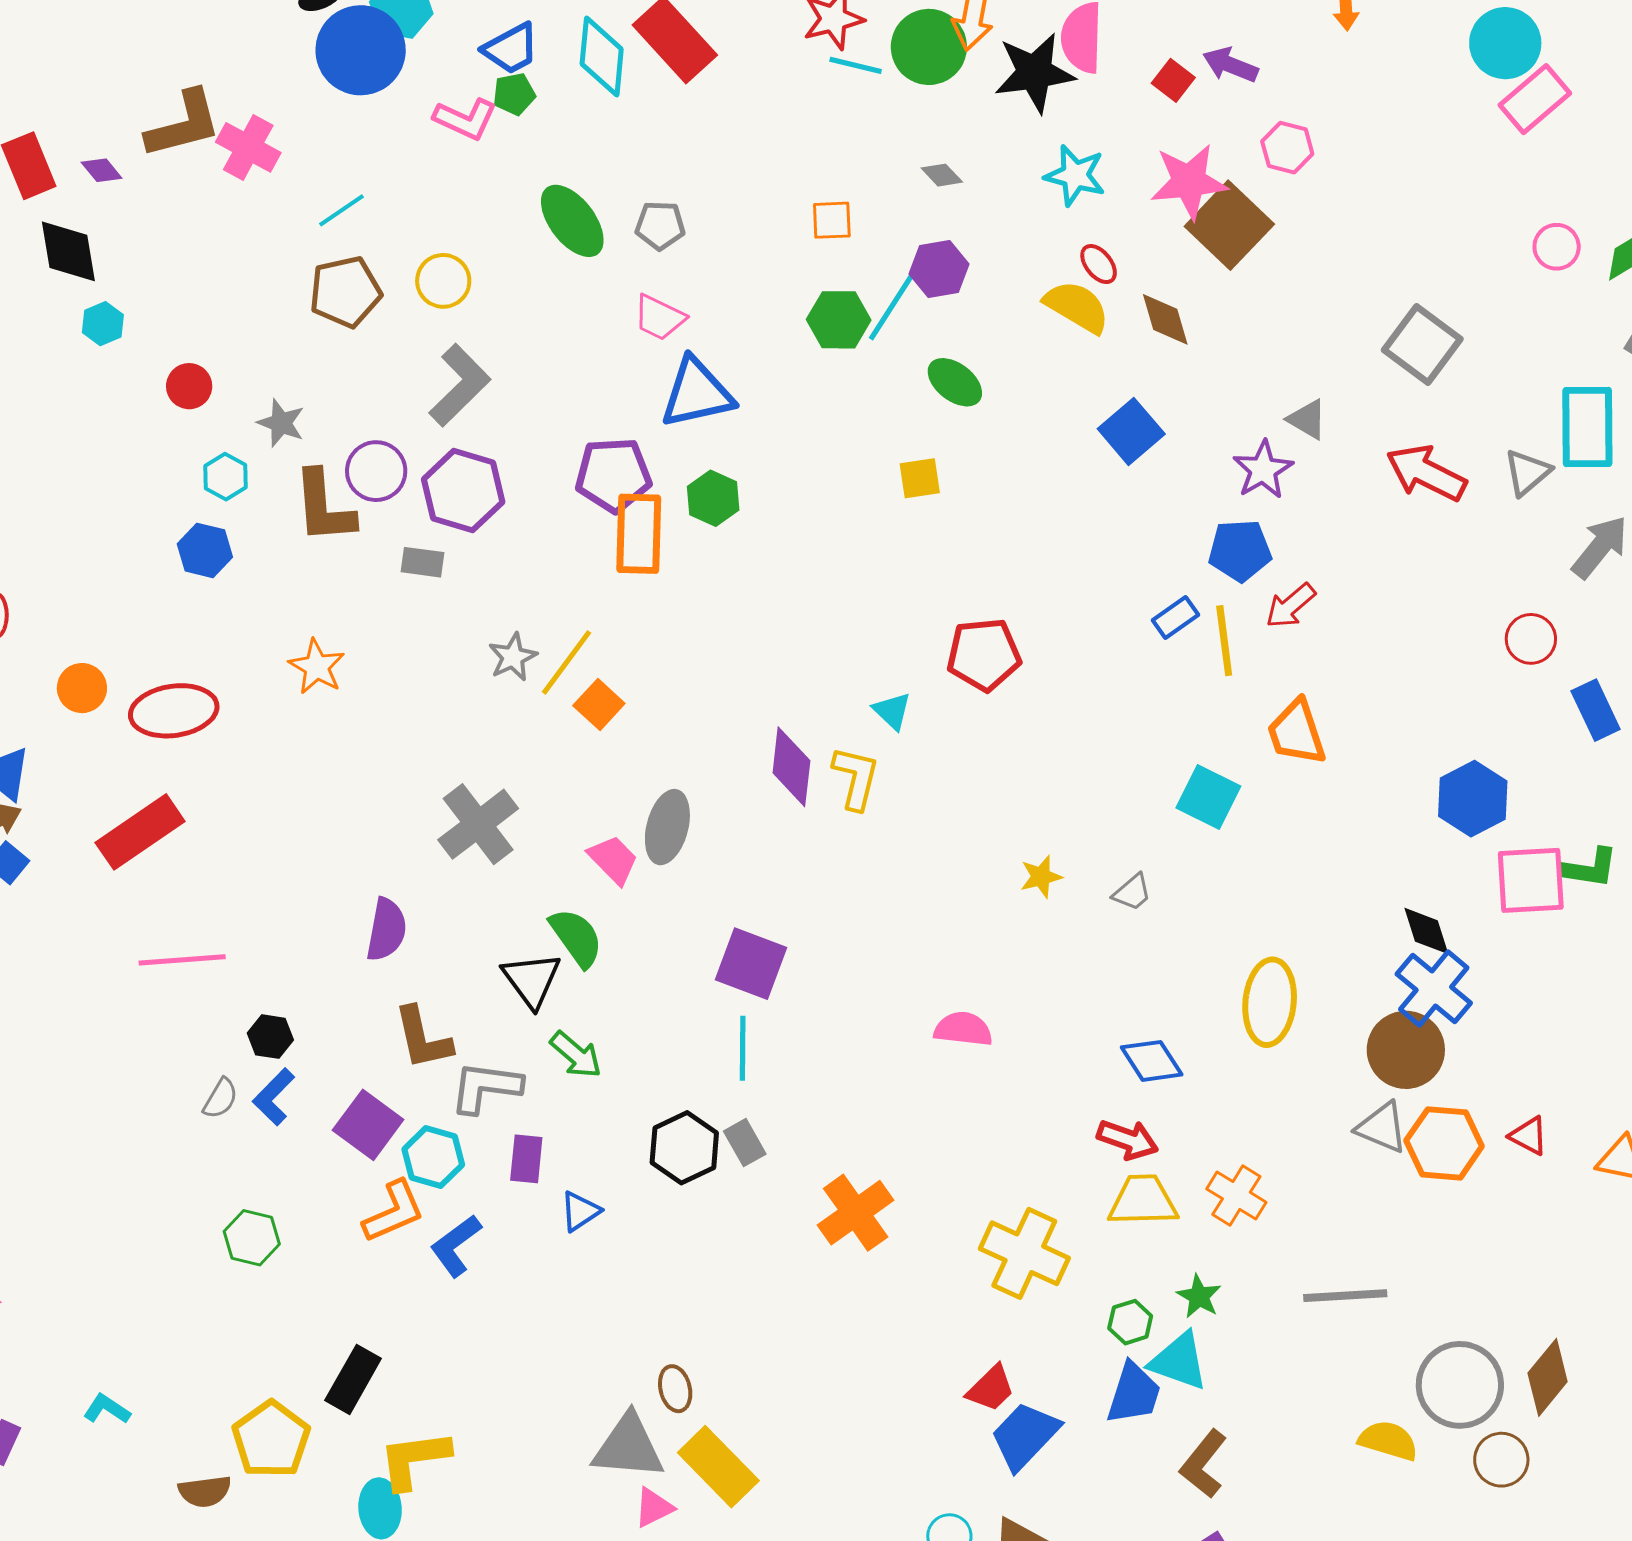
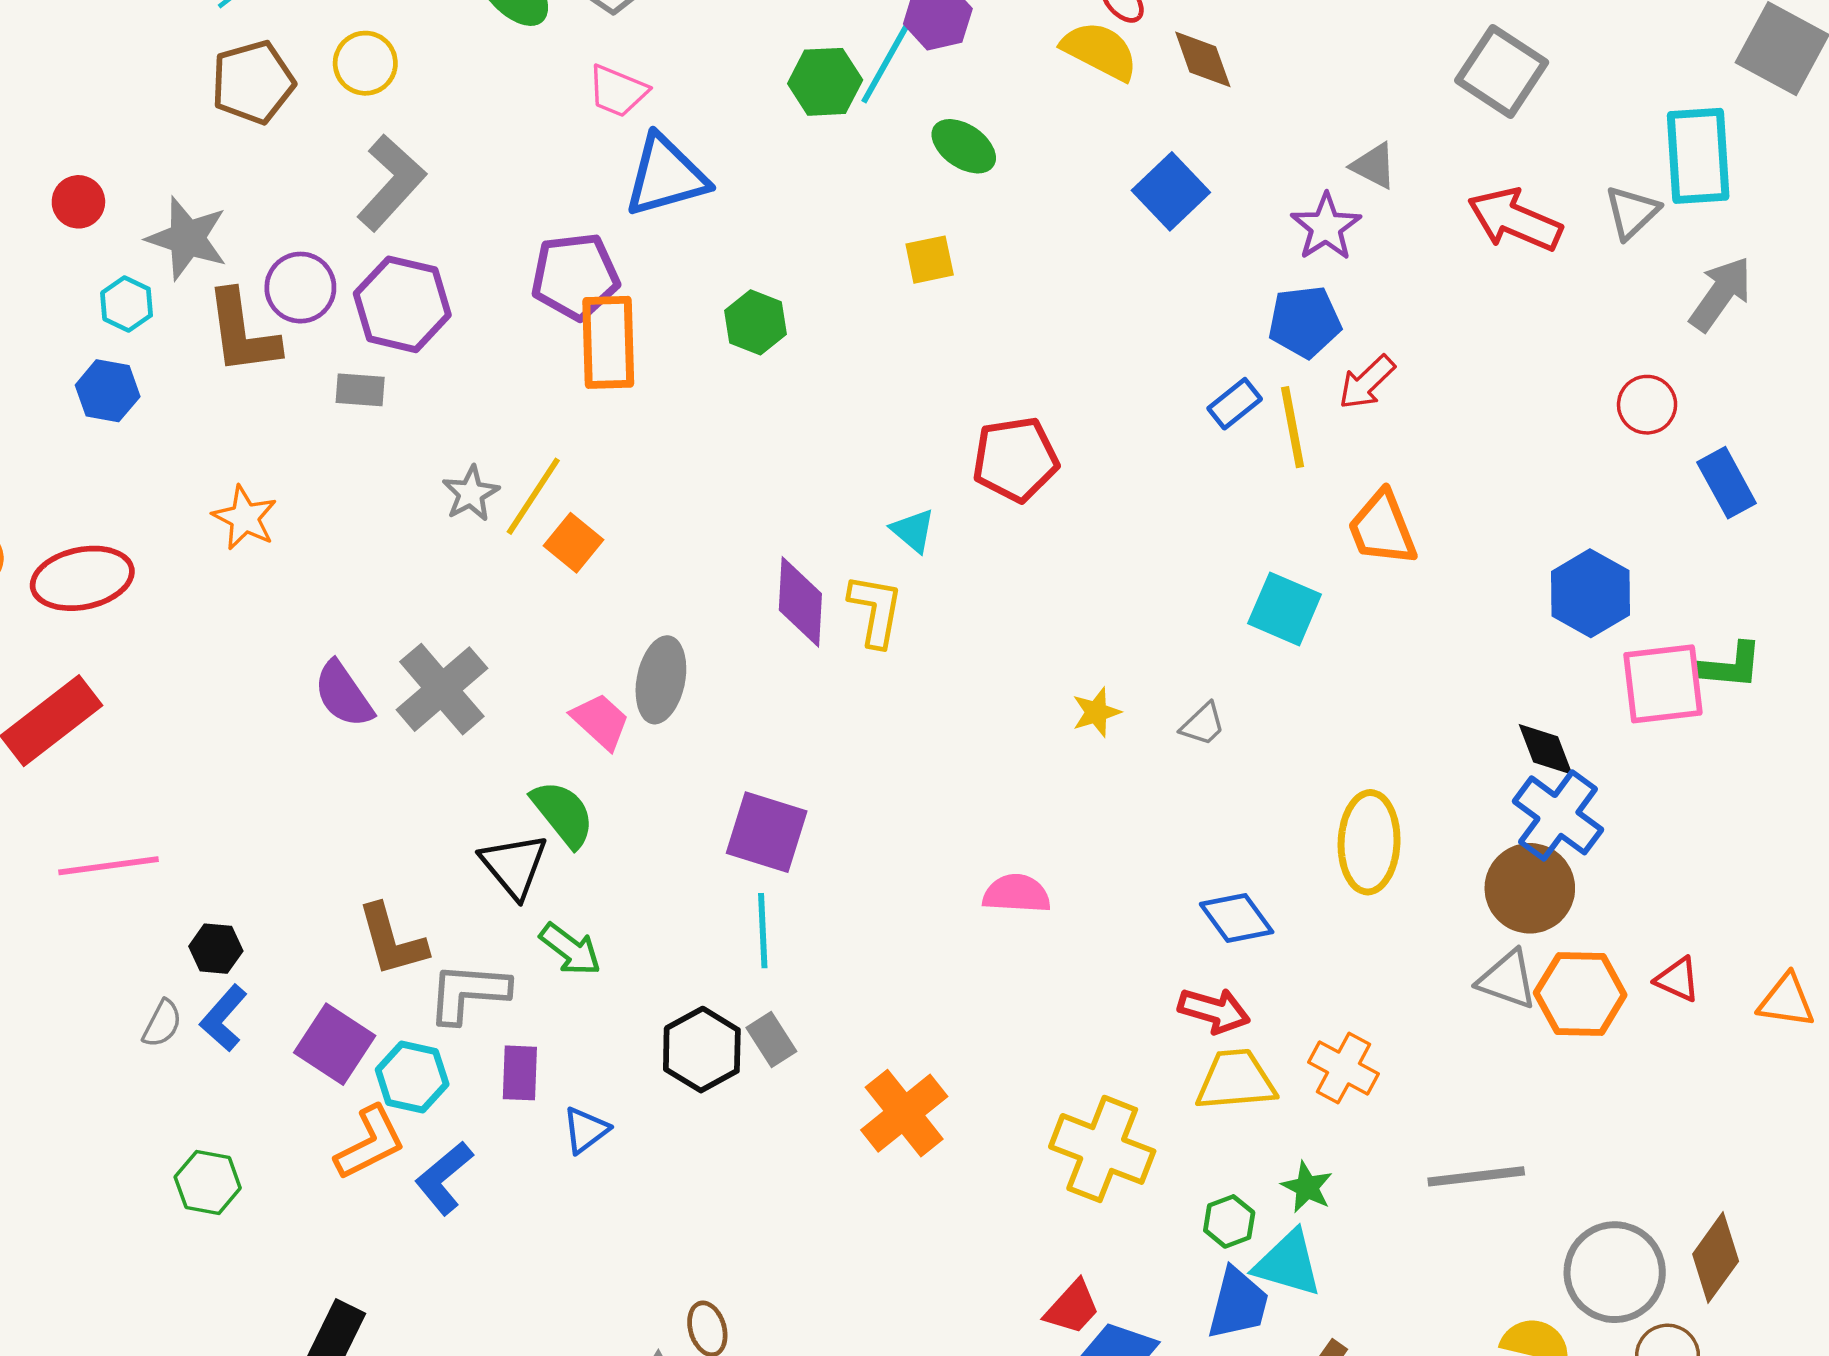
gray star: (281, 423) -> (187, 238), size x1.5
green hexagon: (713, 498) -> (755, 322), moved
purple semicircle: (386, 930) -> (343, 694), moved, turned 138

